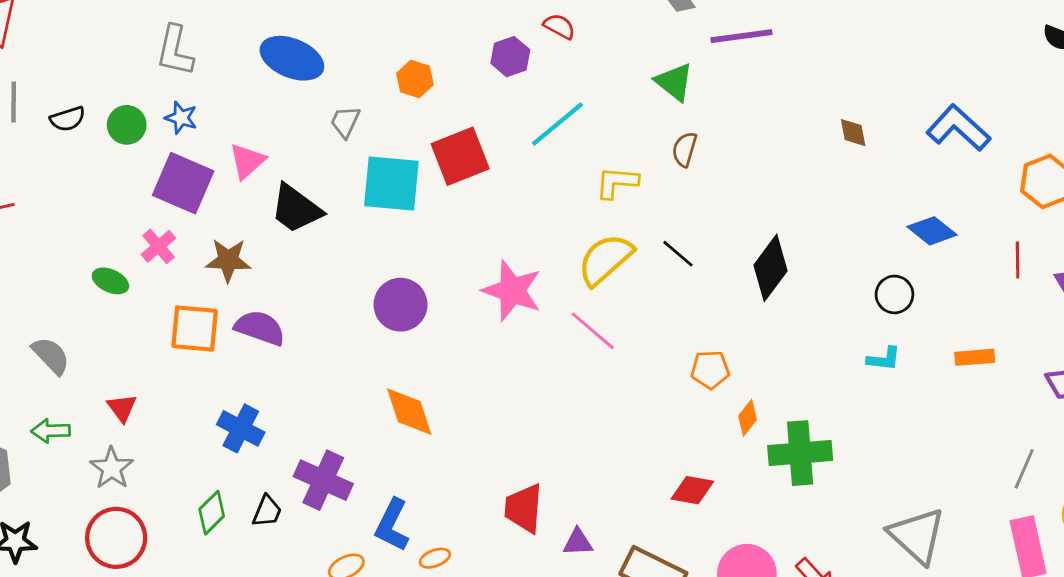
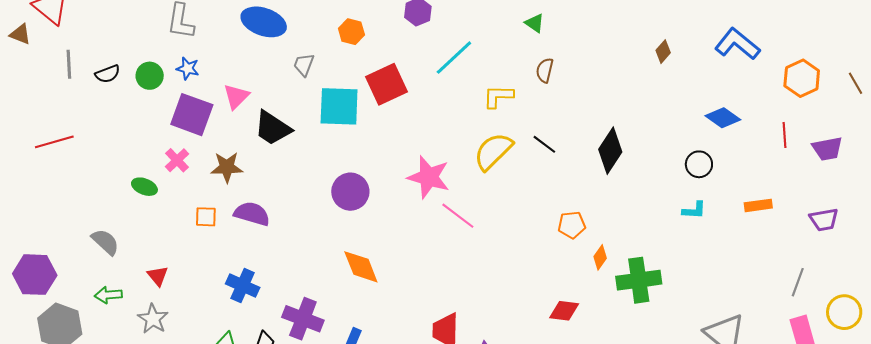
green triangle: (674, 82) -> (535, 23), size x0.7
brown diamond: (853, 133) -> (663, 52), turned 55
orange square: (195, 328) -> (206, 217), size x0.6
pink line: (593, 331) -> (458, 216), moved

